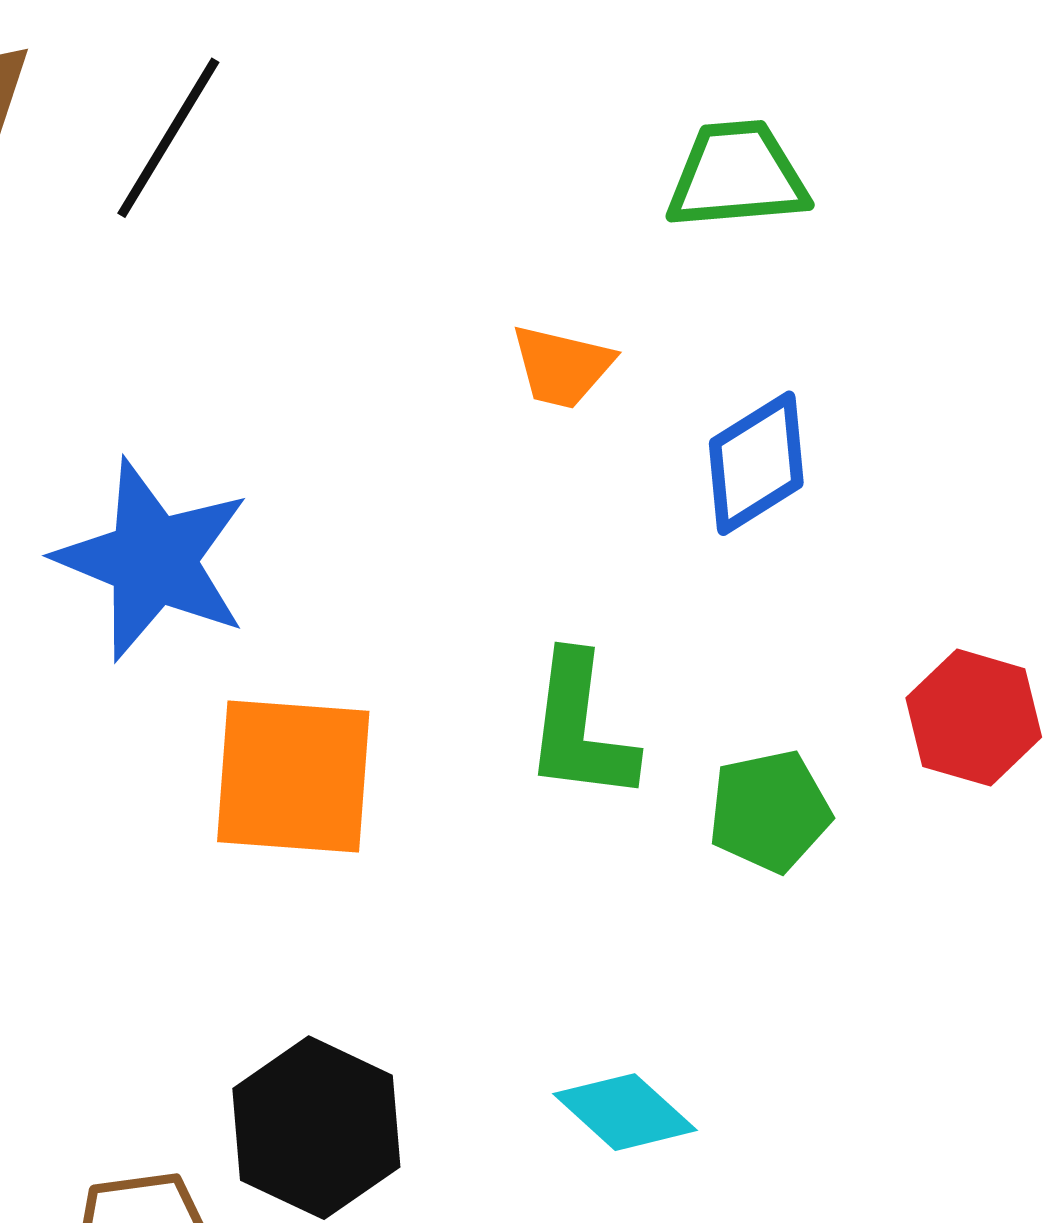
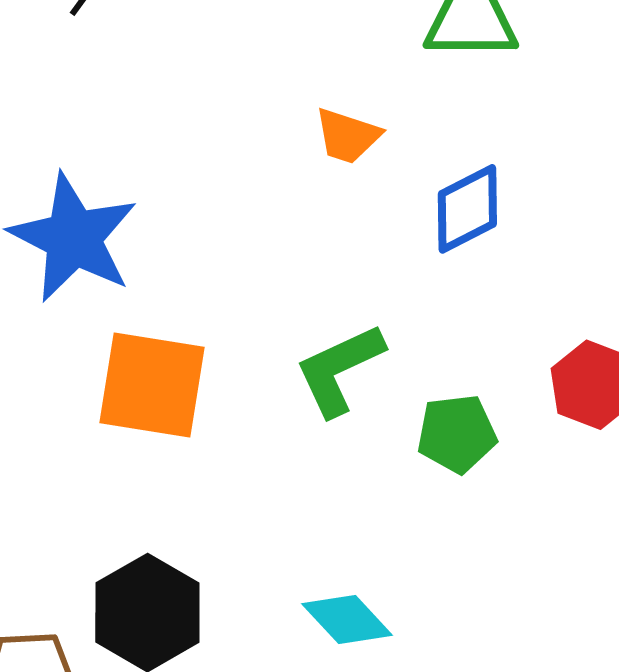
green L-shape: (580, 728) -> (339, 370), turned 53

